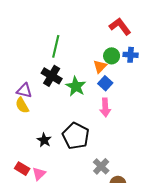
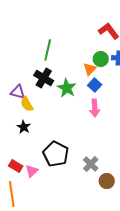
yellow semicircle: (22, 105) -> (27, 104), moved
black pentagon: (76, 136) -> (56, 154), moved
black star: (44, 140) -> (24, 127), moved

